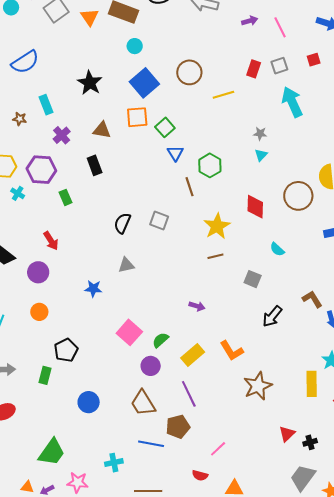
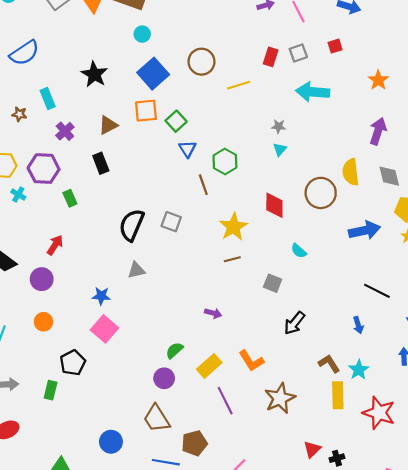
cyan arrow: (292, 102) -> (313, 92), turned -60
brown triangle: (102, 130) -> (108, 125), turned -36
black semicircle: (122, 223) -> (132, 225), size x1.4
red arrow: (51, 241) -> (55, 245), turned -114
brown L-shape: (312, 299) -> (329, 364), moved
pink square: (129, 332) -> (104, 329), moved
purple line: (189, 394) -> (225, 401), moved
blue circle: (89, 402) -> (111, 442), moved

